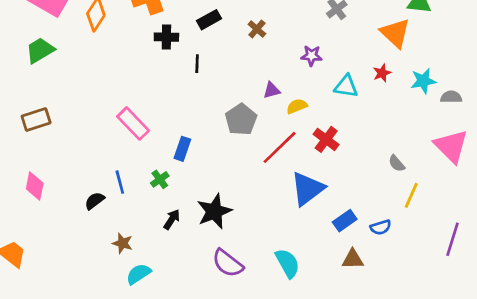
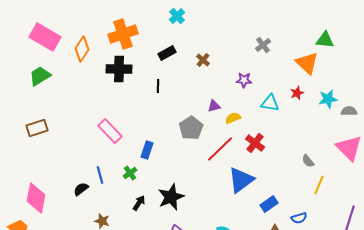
black cross: (166, 37) -> (119, 69), moved, size x1.4
pink diamond: (35, 186) -> (36, 198), moved, size x1.4
blue semicircle: (381, 227) -> (299, 218), moved

